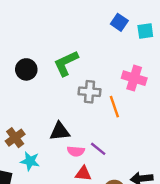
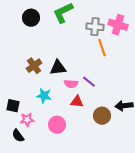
gray cross: (90, 92) -> (95, 27), moved
brown cross: (15, 138) -> (34, 66), moved
cyan star: (30, 161) -> (44, 96), moved

